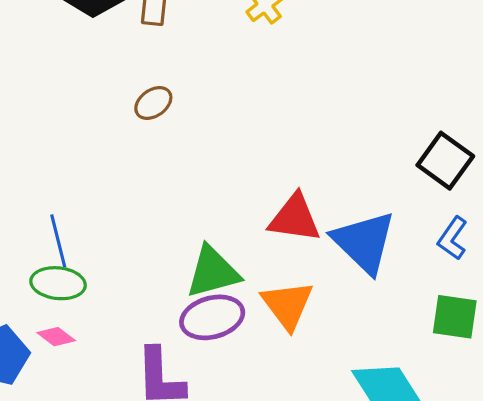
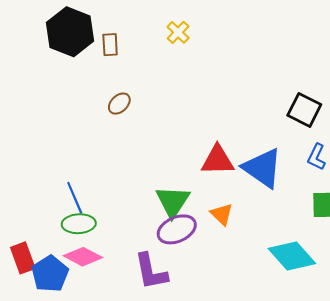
green triangle: (213, 272) -> (173, 201), turned -33
orange triangle: (287, 305) -> (222, 214), size x0.7
pink diamond: (56, 337) -> (83, 257), size x1.6

